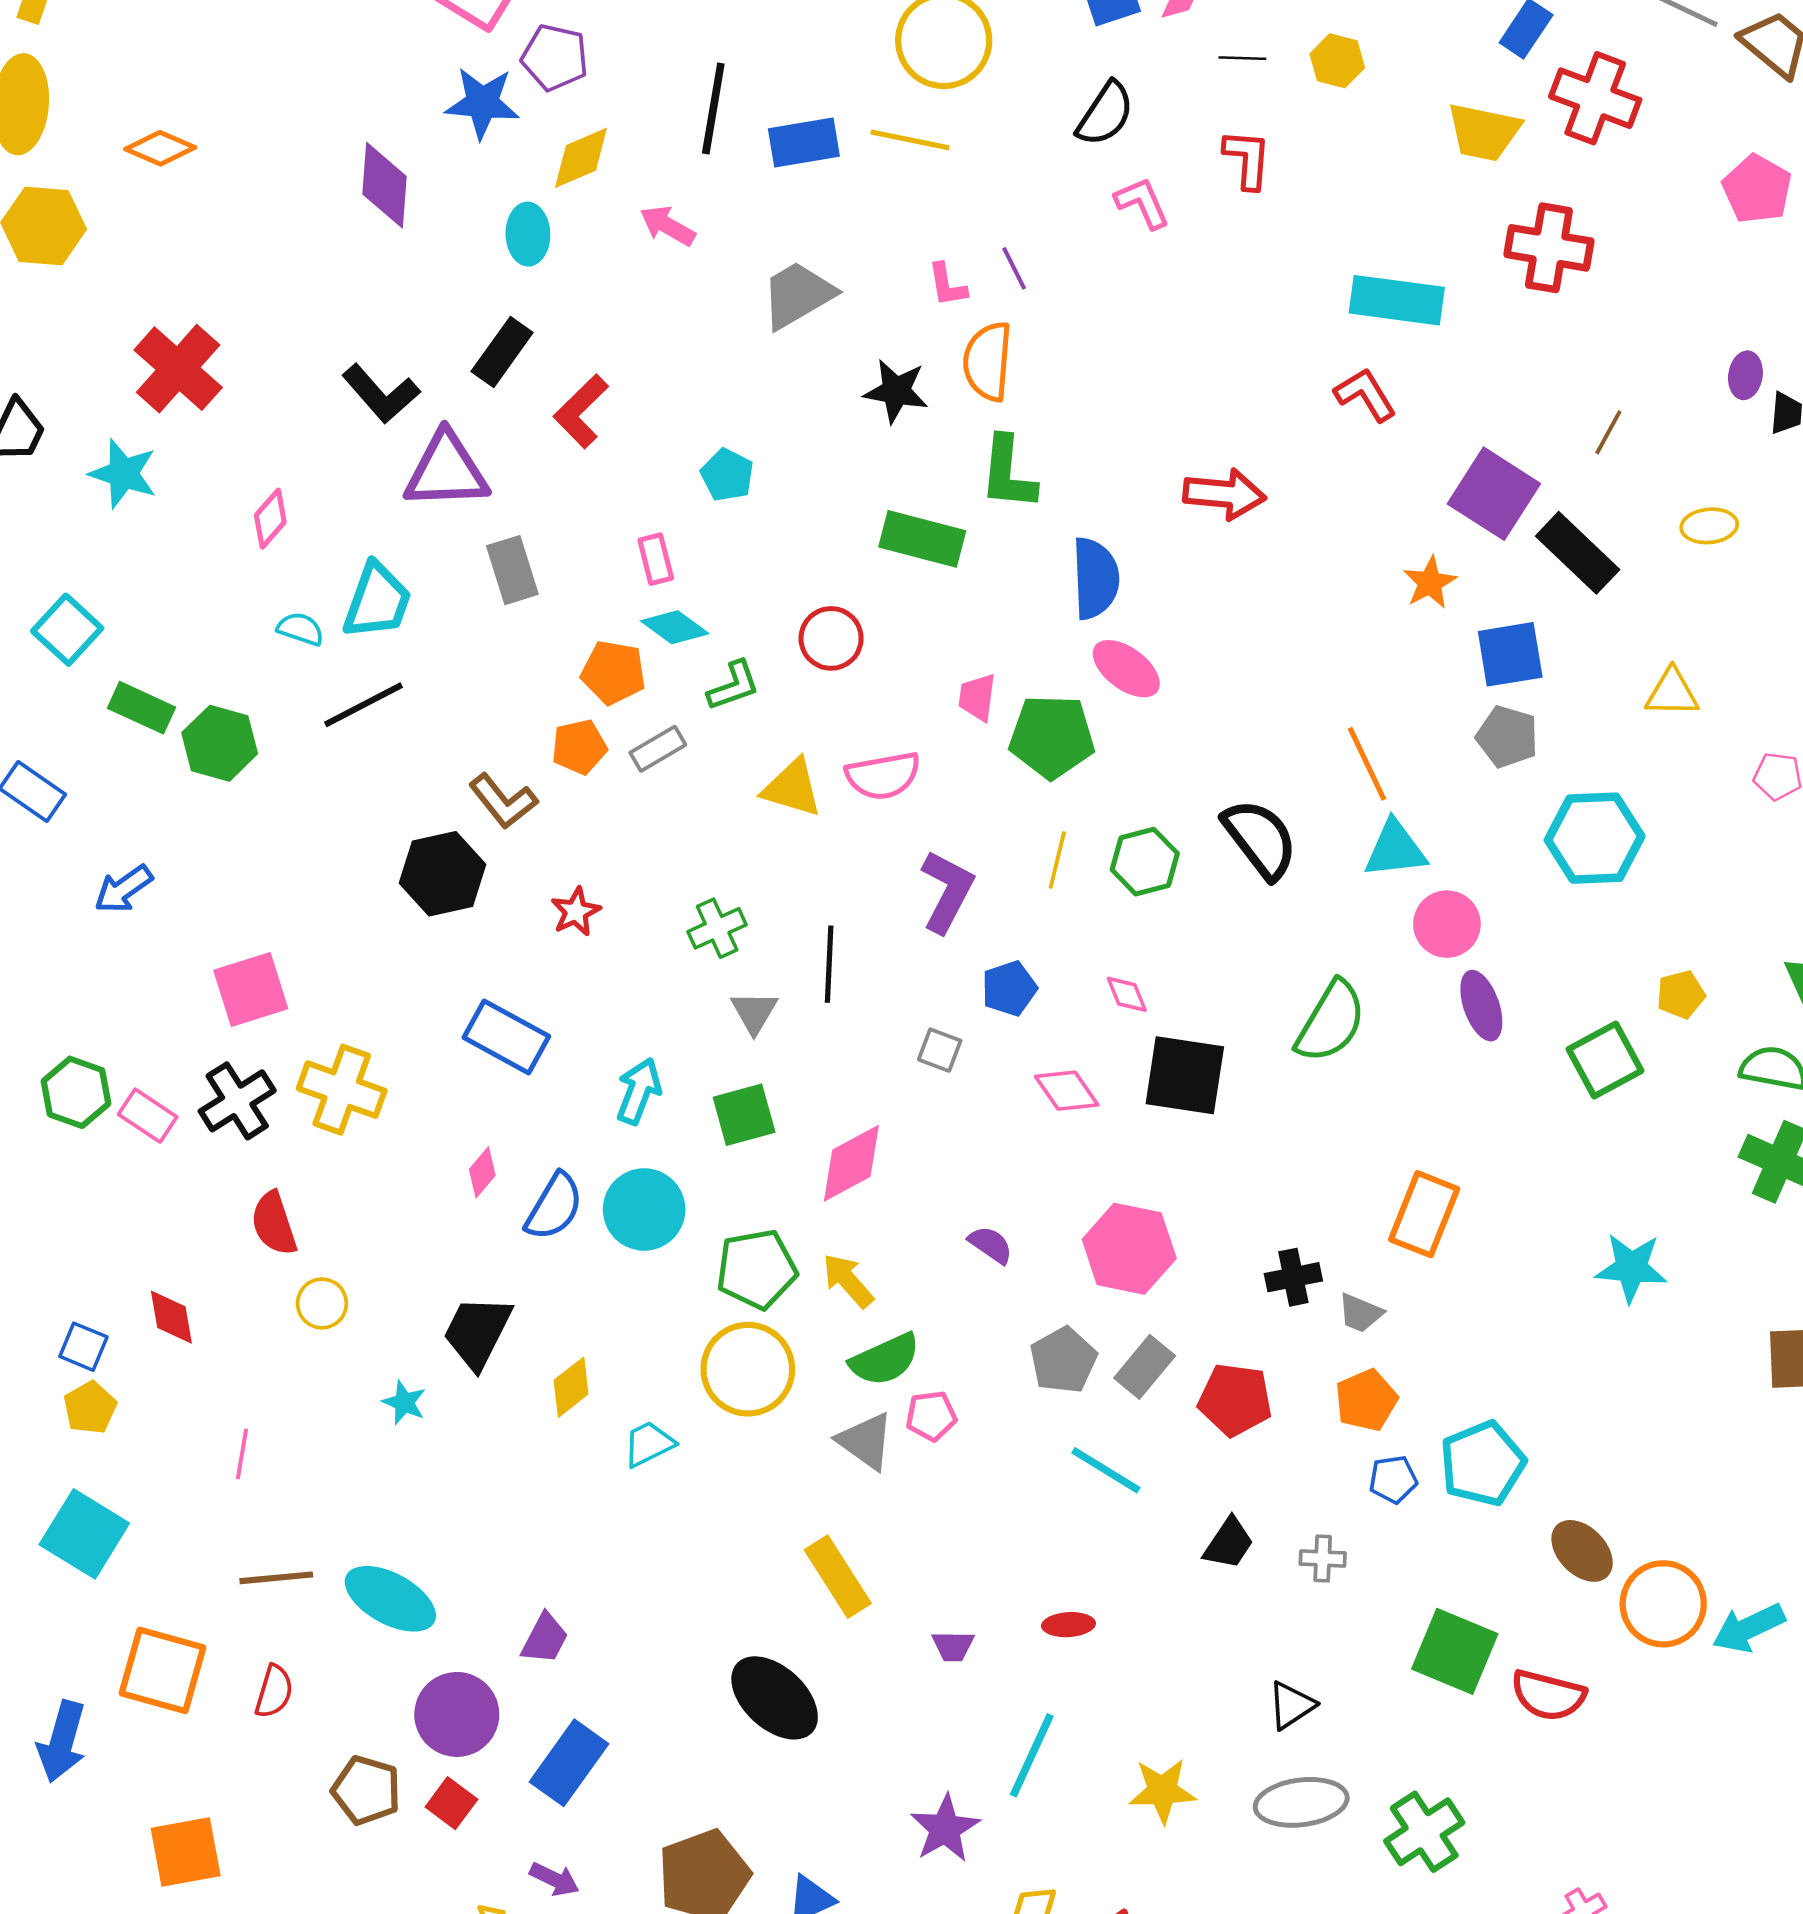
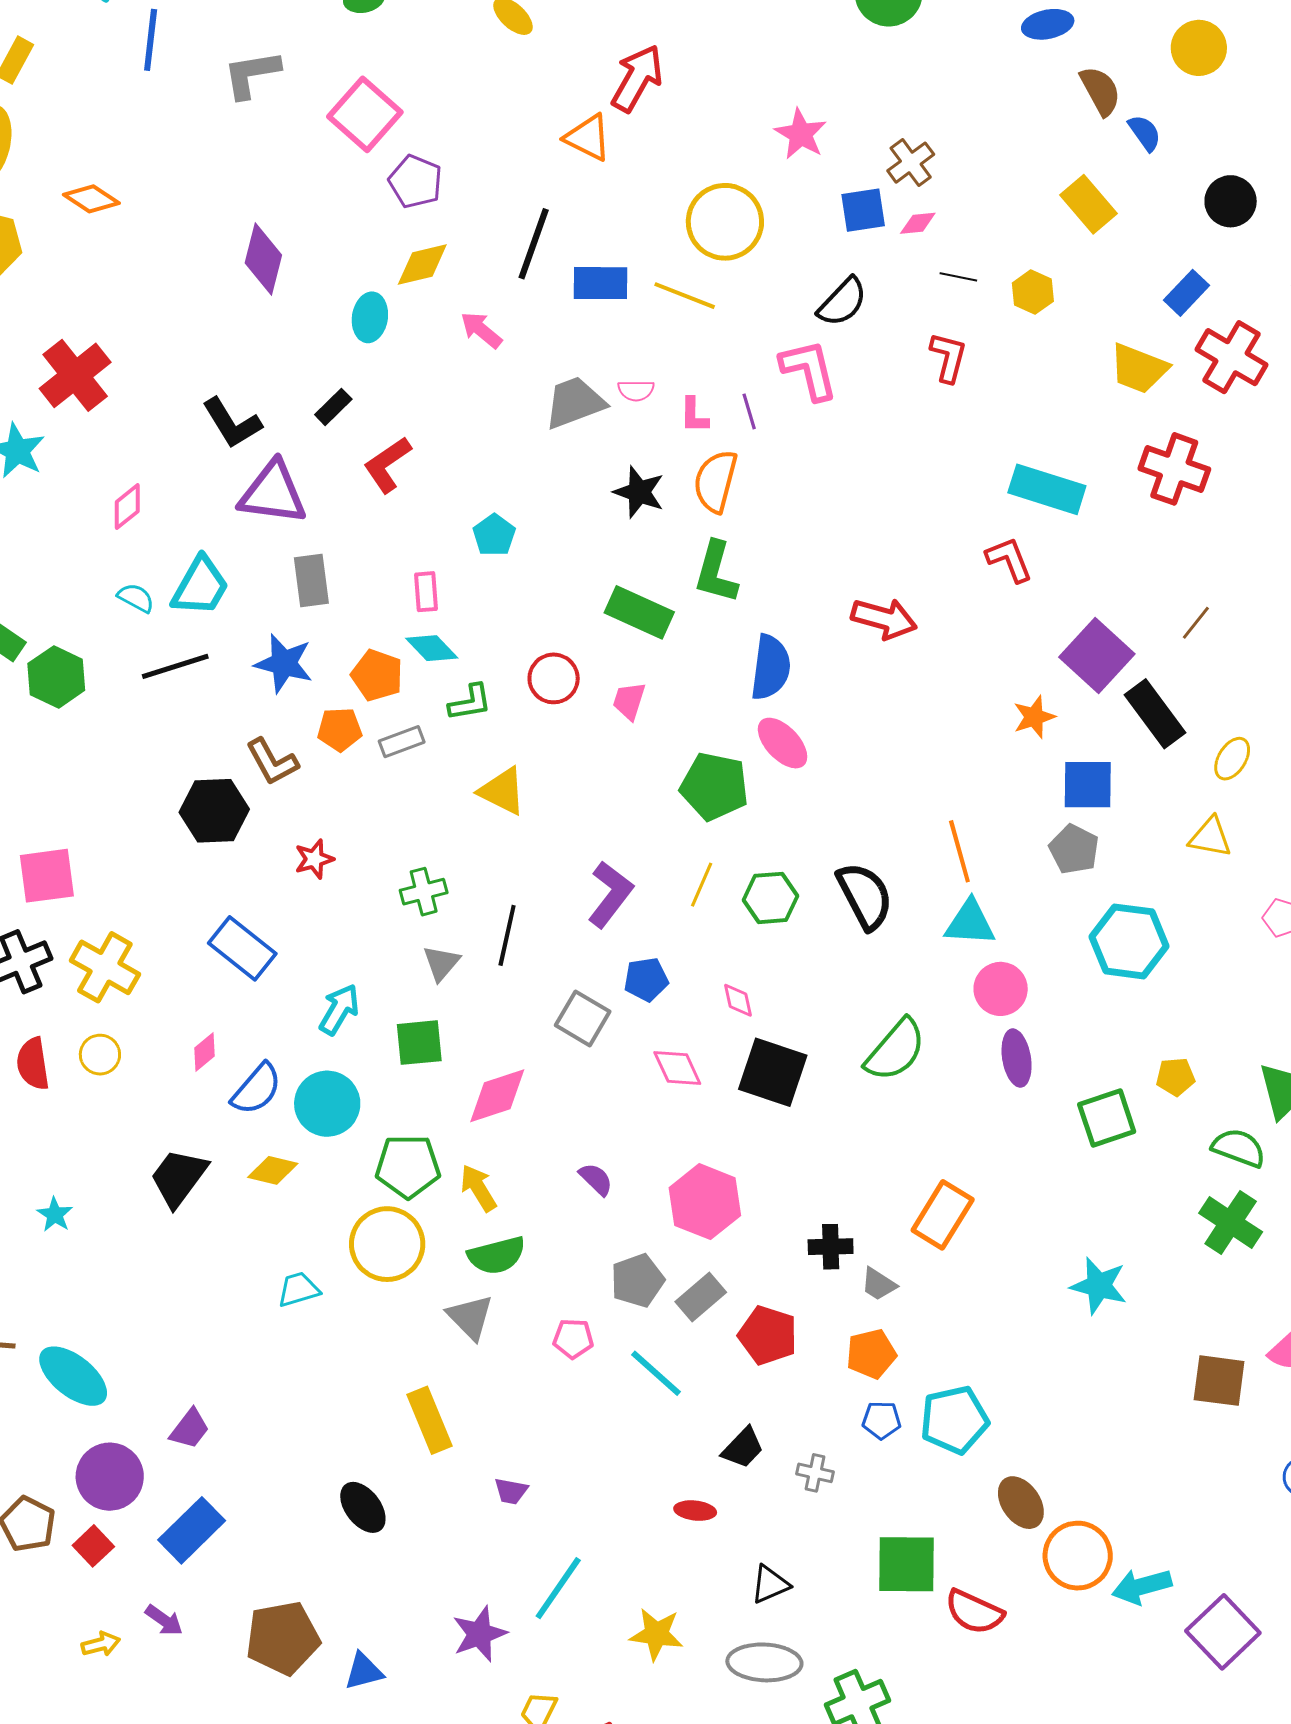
blue star: (482, 103) -> (284, 663), moved
pink L-shape: (1142, 203) -> (809, 370), moved, size x1.4
black rectangle: (502, 352) -> (333, 407), size x0.7
yellow ellipse: (1709, 526) -> (1232, 759), moved, turned -63
pink trapezoid: (977, 697) -> (629, 701), moved
pink semicircle: (883, 776) -> (636, 390), moved, size x0.6
gray square: (940, 1050) -> (583, 1018), size x1.5
yellow circle: (322, 1303) -> (100, 1055), moved
yellow diamond: (571, 1387) -> (273, 1170), moved, turned 42
cyan star: (404, 1403) -> (55, 1215), moved
pink pentagon: (931, 1416) -> (573, 1339), moved
red ellipse: (1069, 1625) -> (695, 1511), moved
green square: (1455, 1651) -> (906, 1564), turned -32
black ellipse: (775, 1698) -> (363, 1507), size x0.7

